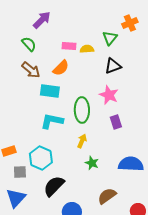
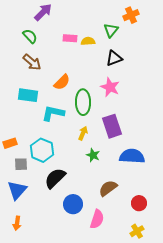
orange semicircle: (61, 68) -> (62, 82), moved
cyan rectangle: (50, 91) -> (28, 95), moved
purple rectangle: (116, 122) -> (112, 126), moved, size x1.6

